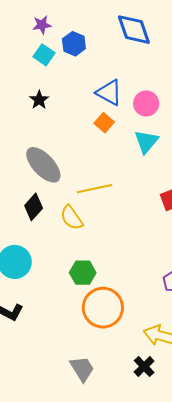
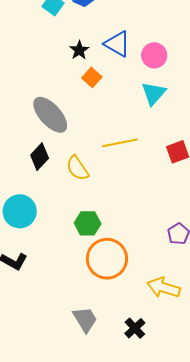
black star: (39, 100) -> (79, 50), moved
orange square: (104, 123) -> (92, 77), moved
yellow line: (94, 189) -> (120, 143), moved
black cross: (144, 366) -> (135, 328), moved

